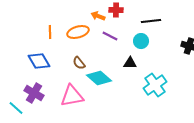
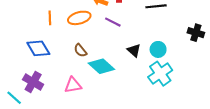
cyan circle: (141, 41) -> (158, 49), moved
black triangle: (130, 63) -> (134, 50), turned 40
pink triangle: (72, 96) -> (73, 85), size x0.7

